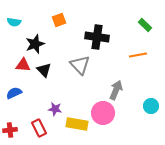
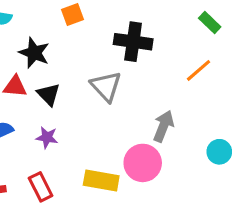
black star: (35, 44) -> (34, 53), turned -30
orange line: (138, 55) -> (199, 70), turned -30
purple star: (55, 109) -> (47, 137), moved

